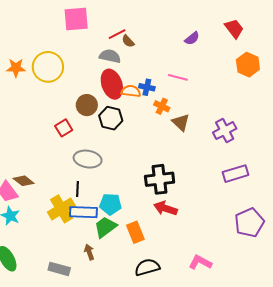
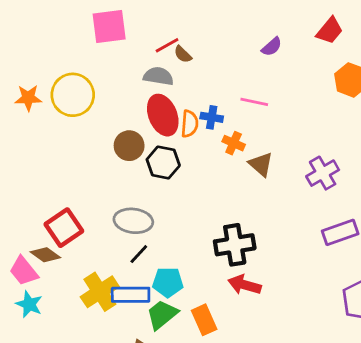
red trapezoid: (234, 29) -> (330, 31), turned 80
orange semicircle: (131, 91) -> (190, 124), turned 90
red square: (64, 128) -> (64, 228), moved, size x1.5
black line: (78, 189) -> (139, 254), moved, turned 42

